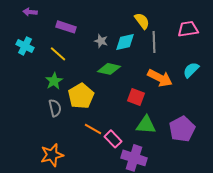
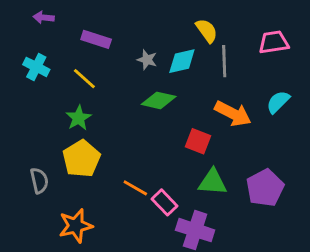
yellow pentagon: (81, 96) -> (81, 159), moved
gray semicircle: (55, 108) -> (39, 181), moved

